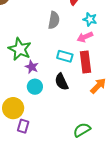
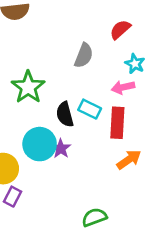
purple star: (32, 67) -> (61, 149), moved
black semicircle: (62, 82) -> (65, 114), moved
cyan circle: (35, 87) -> (40, 144), size x1.5

